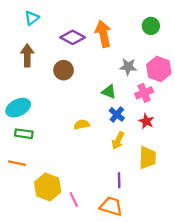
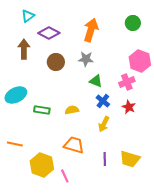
orange arrow: (103, 34) -> (91, 30), turned 30
purple diamond: (73, 37) -> (49, 33), moved
gray star: (128, 67) -> (86, 59), moved
green rectangle: (24, 134) -> (42, 110), moved
yellow trapezoid: (147, 158) -> (130, 159), moved, turned 105
orange trapezoid: (111, 206) -> (74, 145), moved

